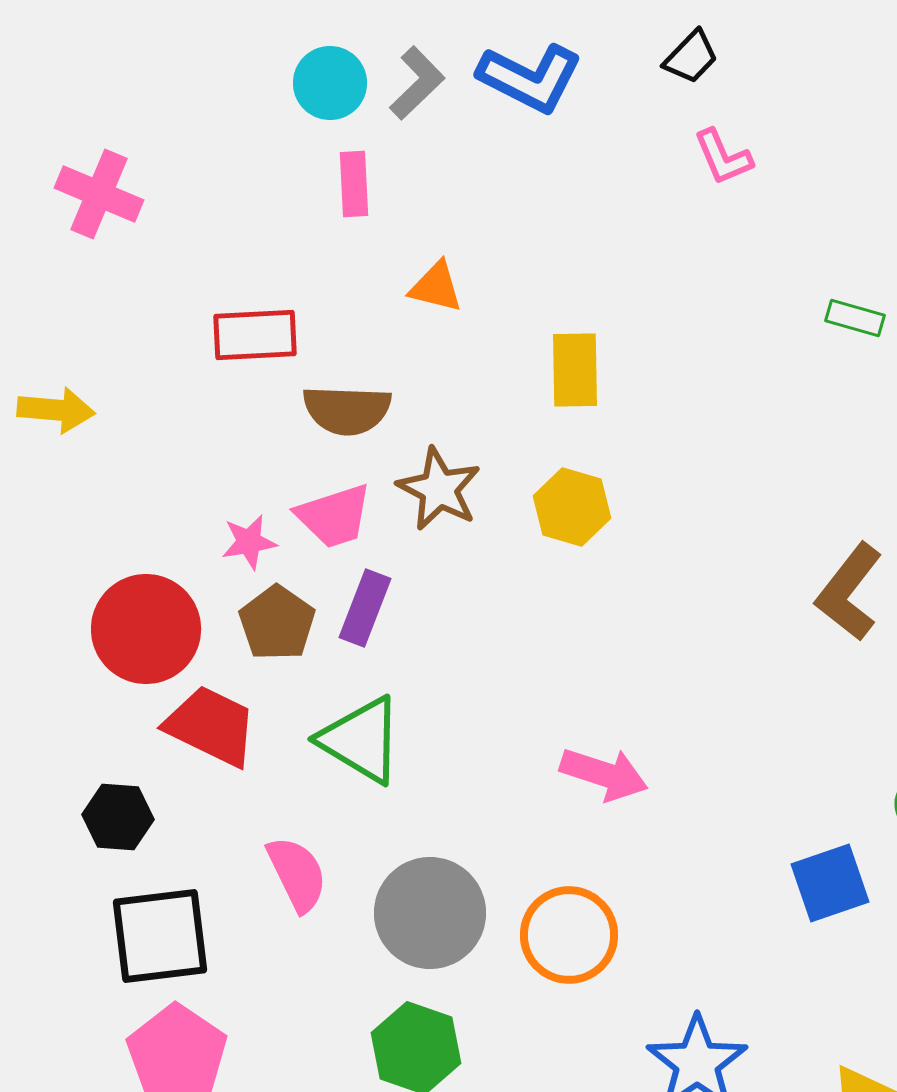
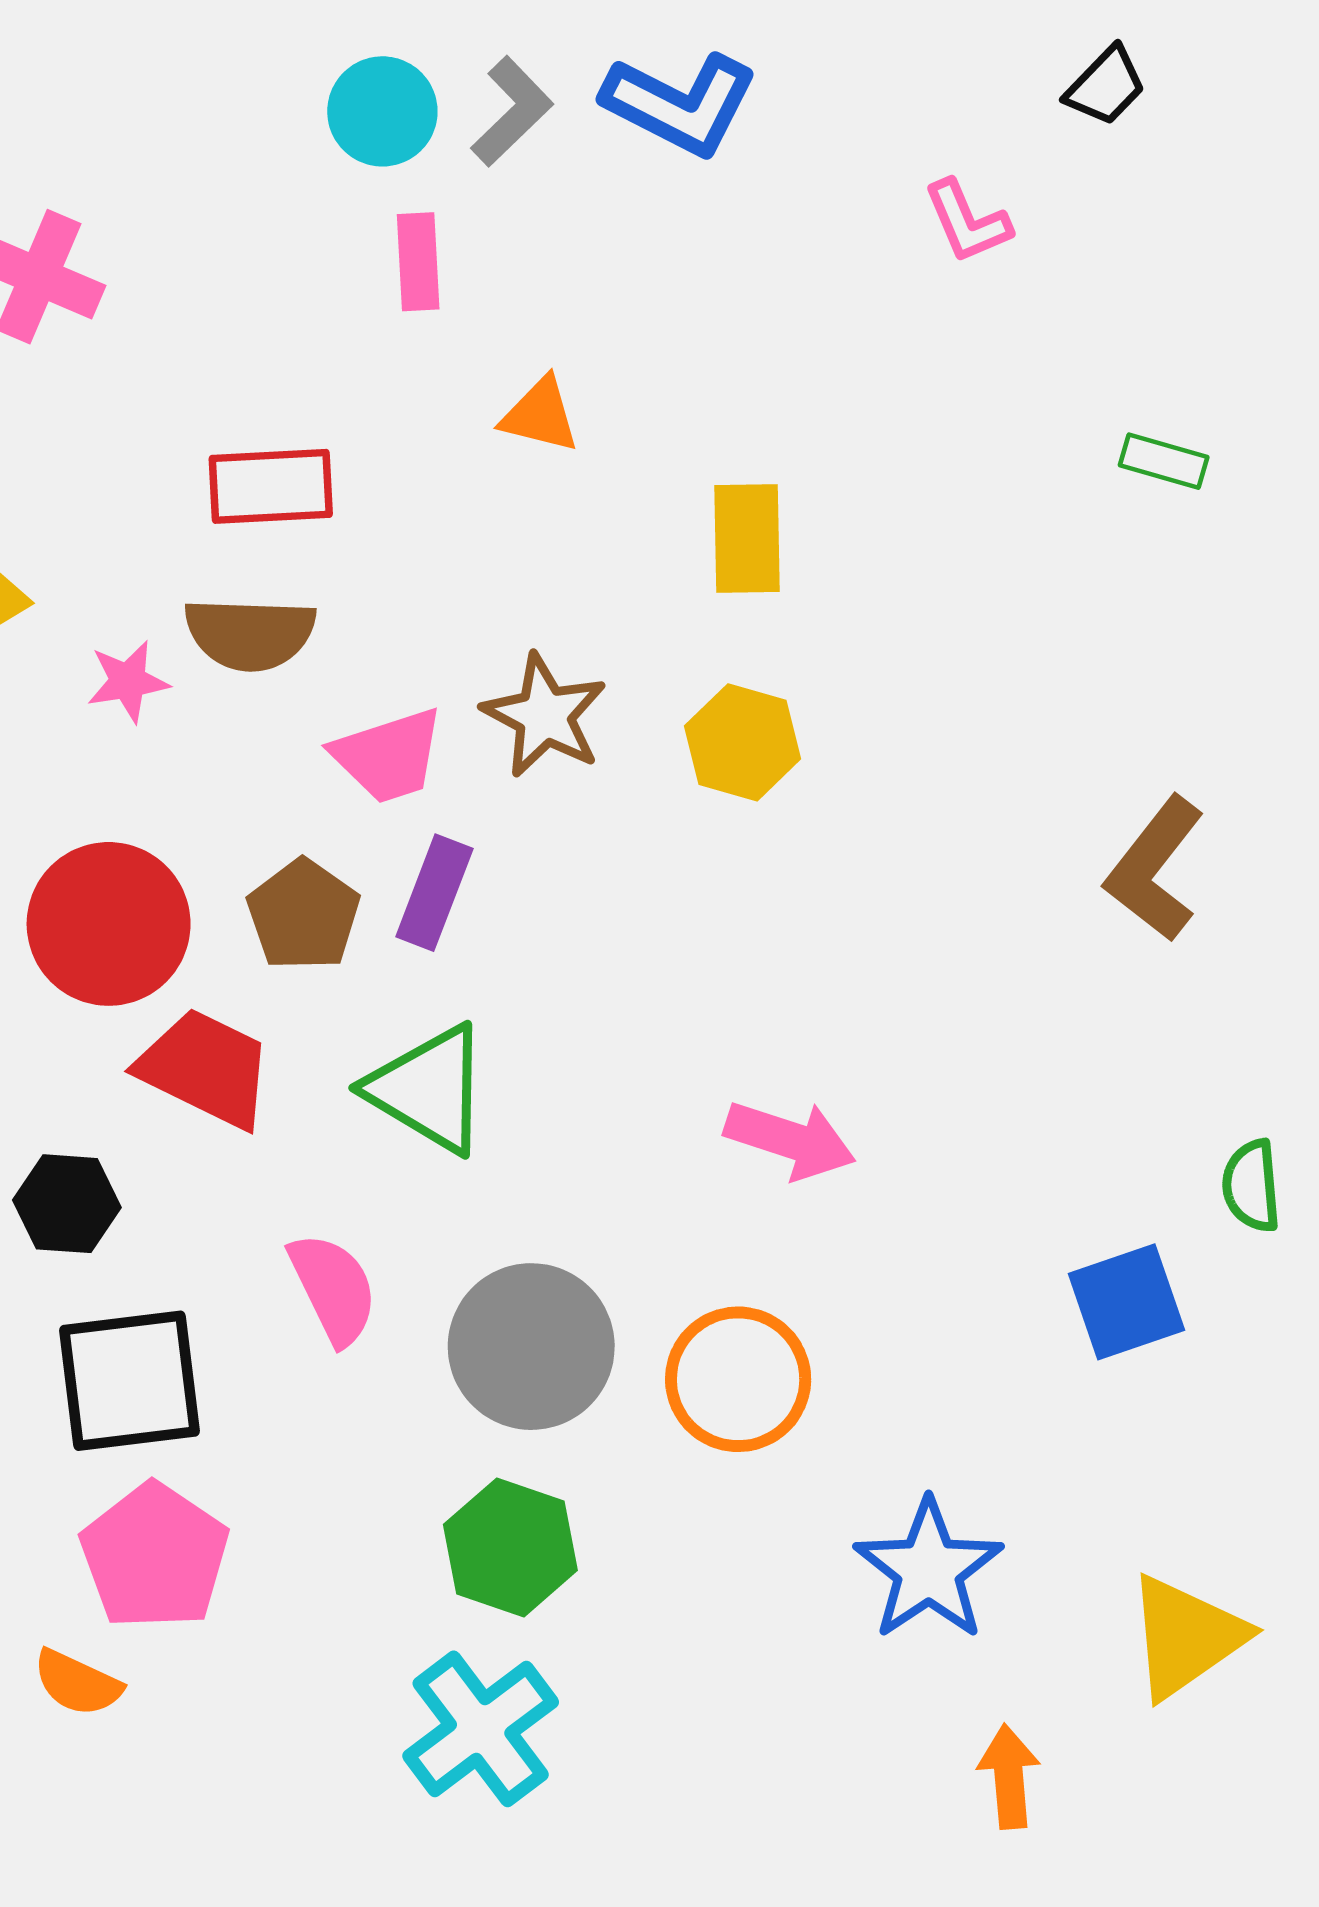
black trapezoid: (691, 57) -> (1106, 86), moved
brown semicircle: (347, 410) -> (250, 634), moved
pink star: (249, 542) -> (128, 681), moved

